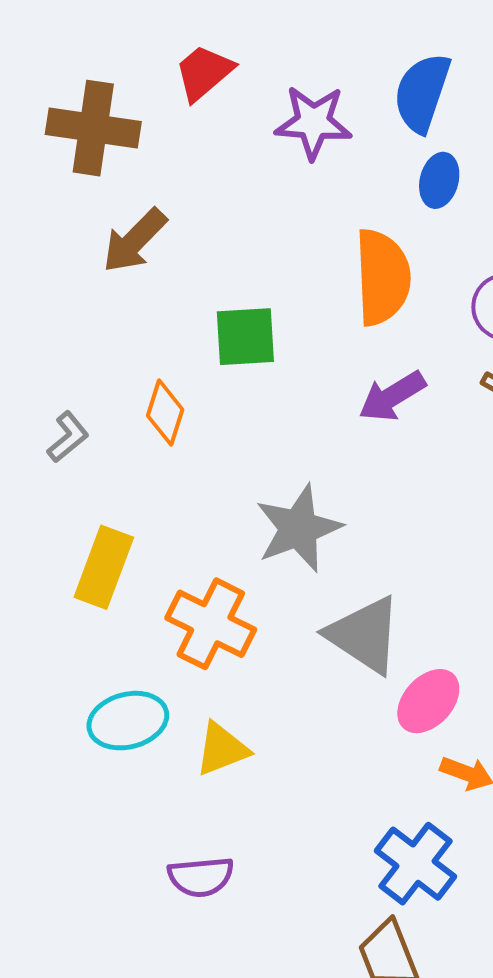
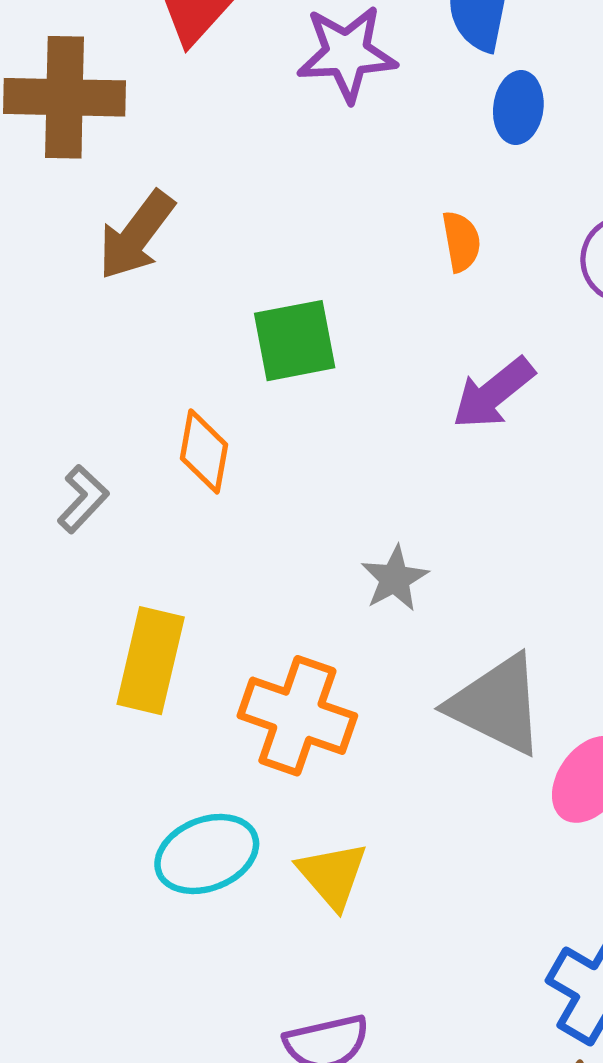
orange semicircle: (382, 277) -> (461, 241), size x0.5
gray star: (298, 528) -> (395, 579), size x0.6
yellow triangle: (222, 749) -> (332, 875), turned -42

